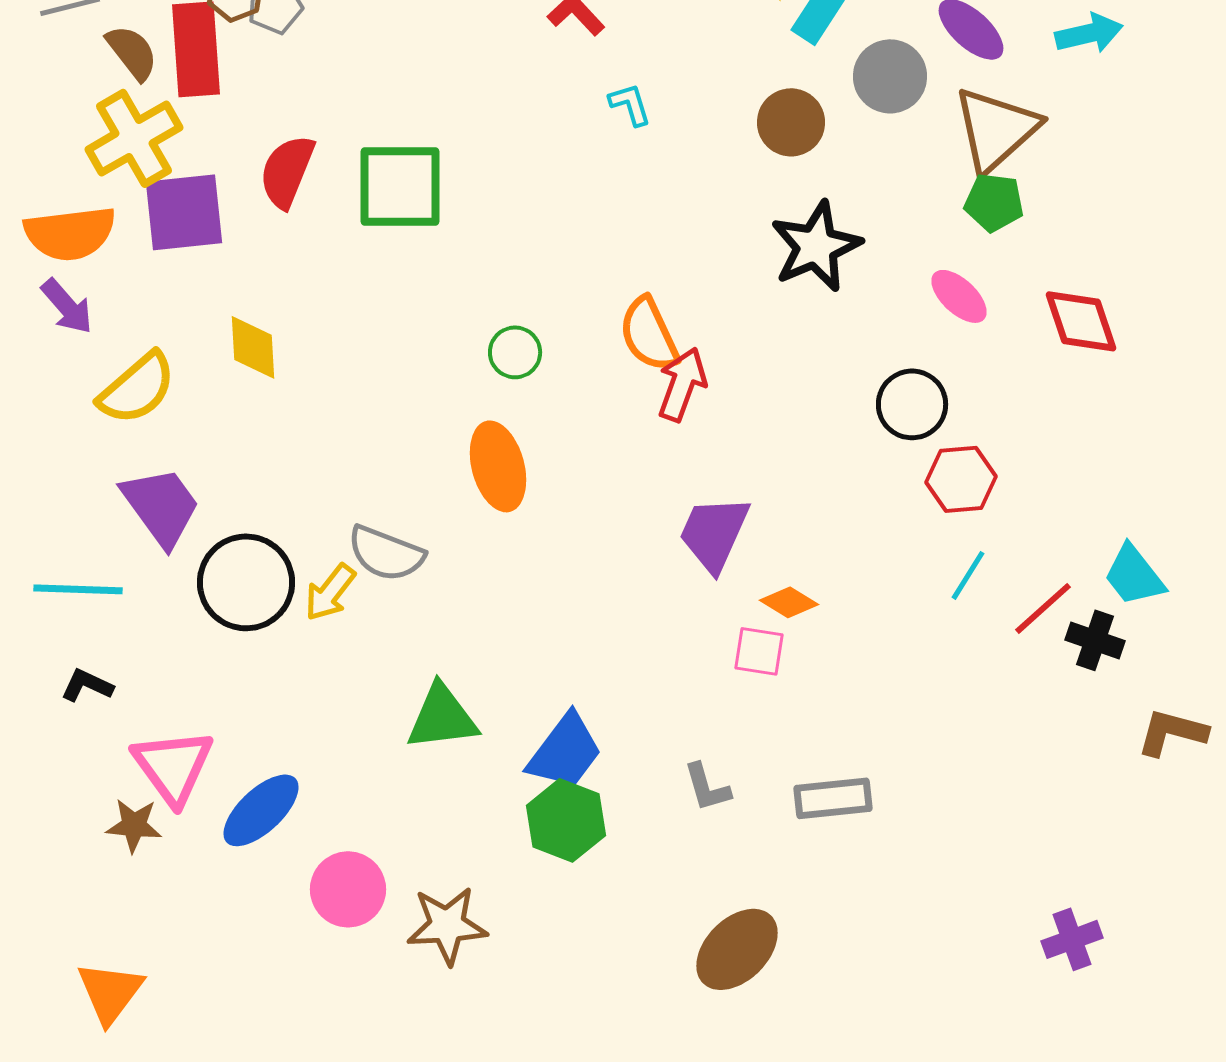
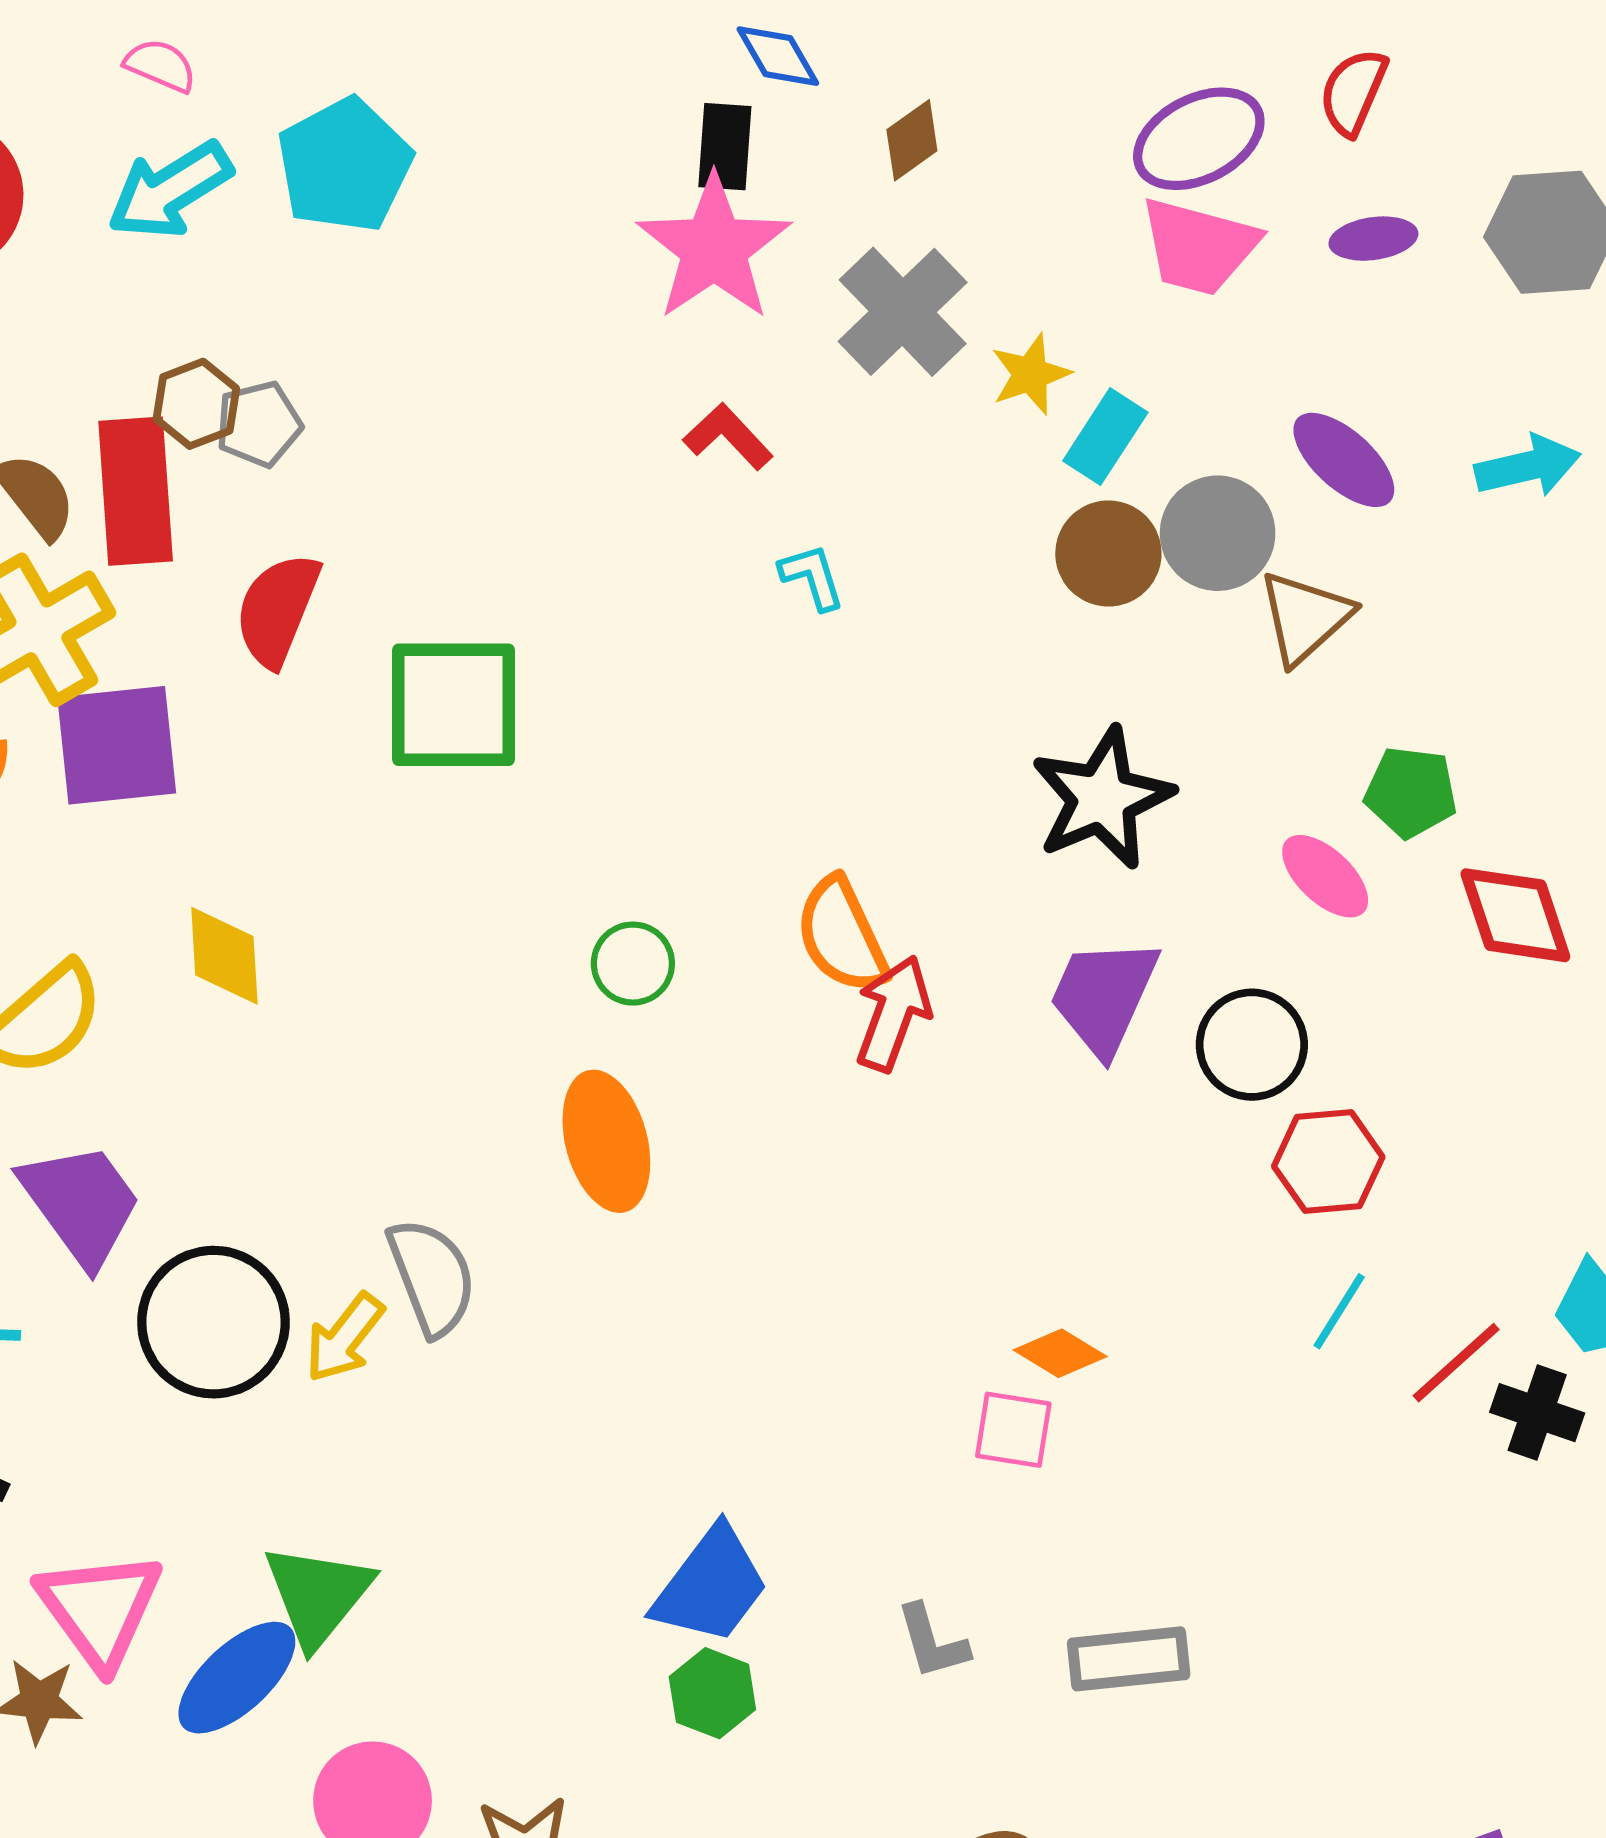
brown circle: (791, 122) -> (1108, 553), moved
brown triangle: (996, 129) -> (1305, 617), moved, size x0.7
red semicircle: (287, 171) -> (277, 610), moved
green pentagon: (994, 202) -> (1411, 792), moved
purple trapezoid: (714, 533) -> (1104, 996), moved
gray semicircle: (386, 553) -> (432, 1277), turned -132
green triangle: (442, 717) -> (318, 1595), moved, turned -44
green hexagon: (566, 820) -> (712, 1693), size x0.7

